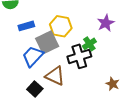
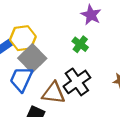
yellow hexagon: (61, 26) -> (23, 38), moved
black cross: (79, 56) -> (77, 82), moved

